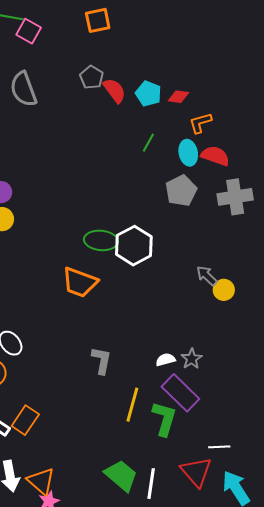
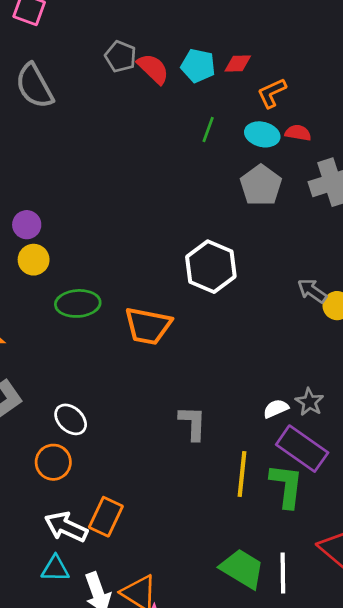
cyan ellipse: (188, 153) -> (262, 134), turned -55
red semicircle: (215, 156) -> (298, 133), size x0.7
green ellipse: (101, 240) -> (78, 303), moved

